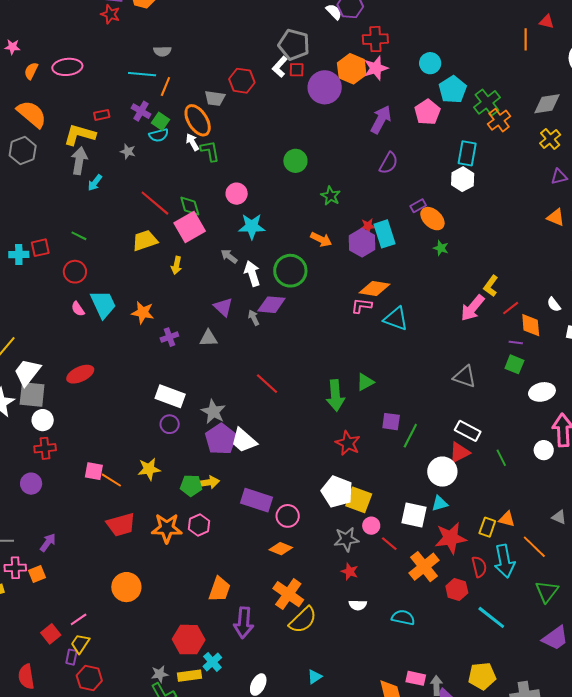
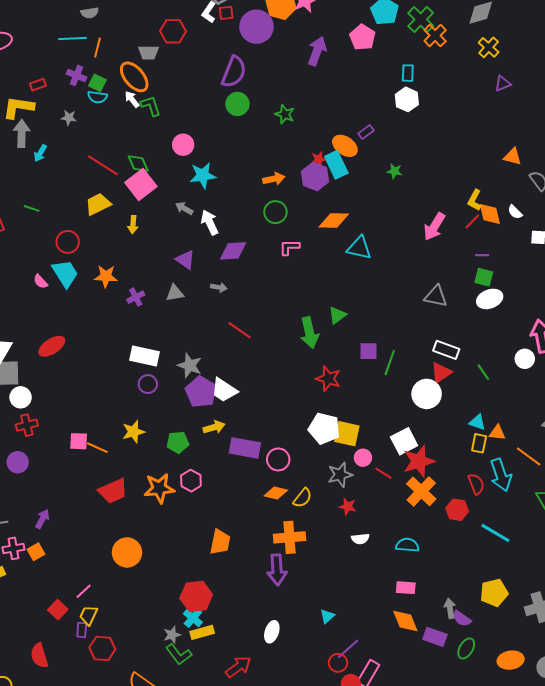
cyan semicircle: (159, 135) -> (97, 97), turned 30
cyan rectangle: (467, 153) -> (408, 73), size x0.7
purple semicircle: (389, 163) -> (234, 72), moved, size x1.4
green star: (331, 196) -> (285, 114), moved
orange triangle: (556, 217) -> (513, 157), moved
orange ellipse: (432, 219) -> (345, 146), moved
orange arrow: (321, 239) -> (274, 179), turned -30
green circle: (290, 271) -> (275, 212), moved, size x0.7
red circle: (75, 272) -> (68, 242), moved
yellow L-shape: (491, 286) -> (475, 200), moved
pink L-shape: (361, 306) -> (289, 247), moved
gray arrow: (254, 318) -> (219, 287), moved, turned 133
orange diamond: (531, 325) -> (490, 214), moved
white ellipse: (542, 392) -> (490, 299), moved
yellow arrow: (208, 482) -> (214, 427), moved
cyan triangle: (440, 503) -> (477, 422), moved, turned 42
white square: (414, 515) -> (404, 441), turned -32
red star: (451, 538) -> (419, 461), moved
orange cross: (288, 594) -> (290, 537), turned -32
yellow semicircle: (303, 620) -> (303, 498), moved, size x0.7
purple arrow: (244, 623) -> (277, 570), moved
cyan cross: (212, 662) -> (193, 618), moved
pink rectangle: (416, 678) -> (406, 588), moved

